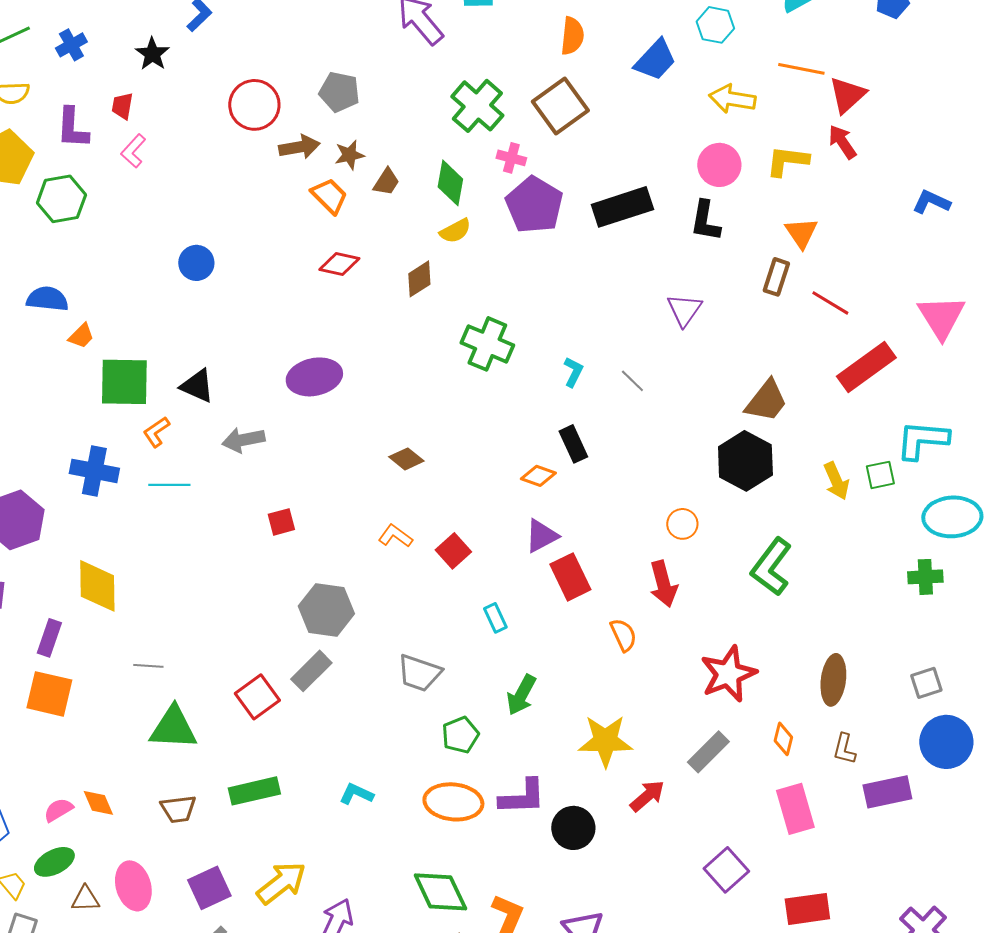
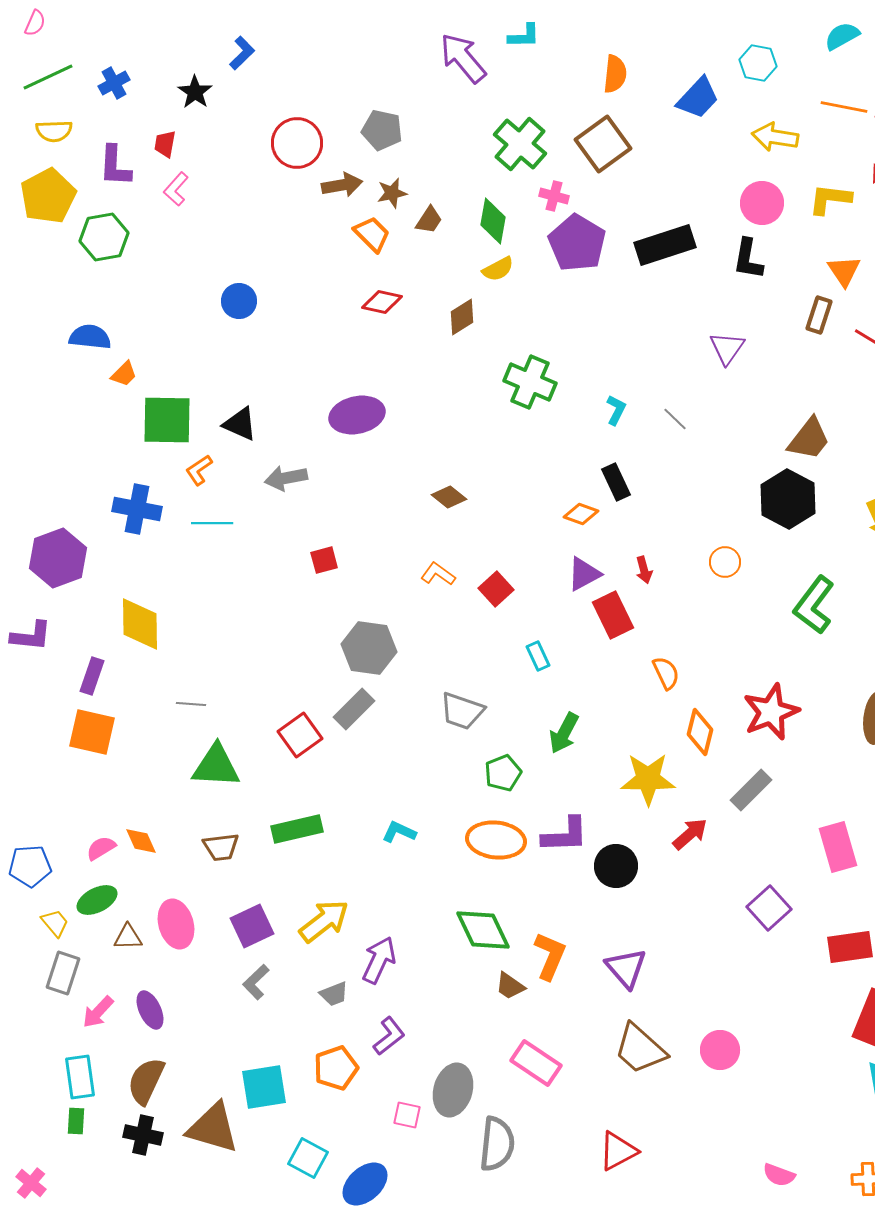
red arrow: (663, 584) -> (644, 570), moved, size x0.6
orange diamond: (783, 739) -> (700, 732), moved, size x1.4

